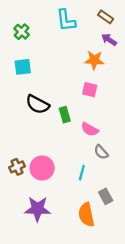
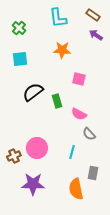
orange star: (94, 60) -> (62, 50), moved
black semicircle: (37, 104) -> (33, 92), turned 115
brown cross: (17, 167) -> (14, 156), moved
gray rectangle: (106, 196) -> (93, 173), turned 40

